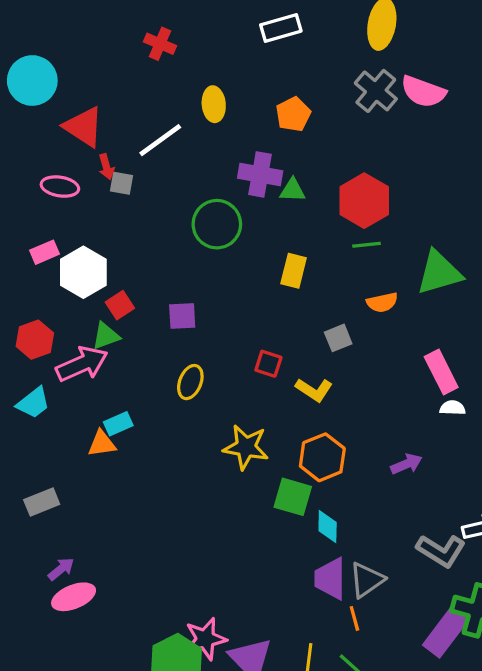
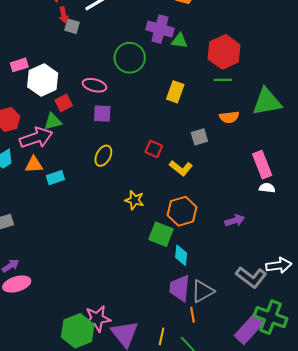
pink ellipse: (60, 187) -> (94, 85), moved
orange triangle: (102, 444) -> (34, 165), moved
yellow star: (246, 447) -> (134, 200), size x0.7

